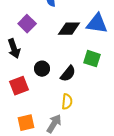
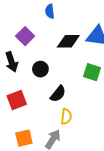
black circle: (42, 69) -> (40, 69), moved
black semicircle: (68, 74) -> (58, 94), moved

